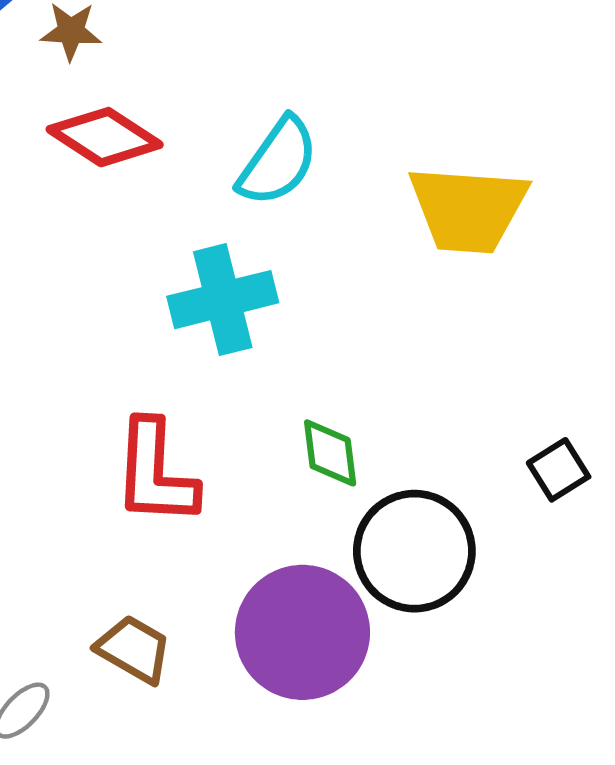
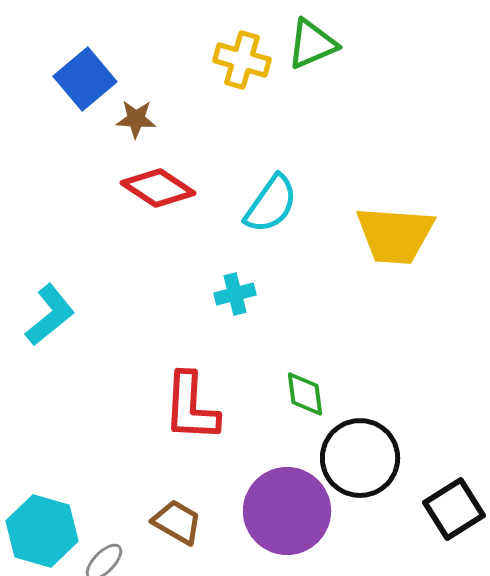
cyan cross: (223, 300) -> (235, 294), size x0.6
black square: (559, 470) -> (454, 509), moved, size x1.5

